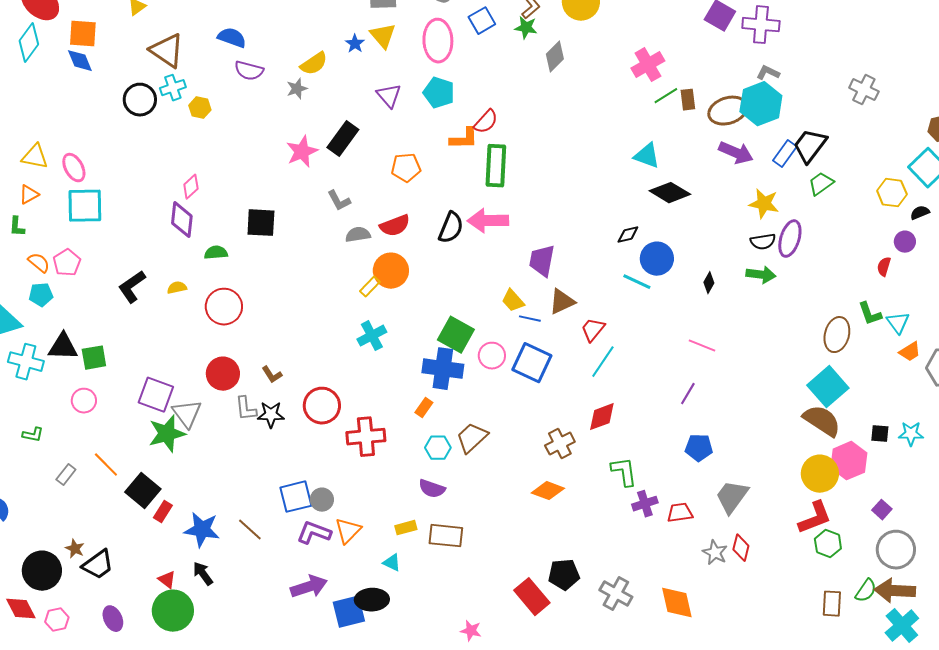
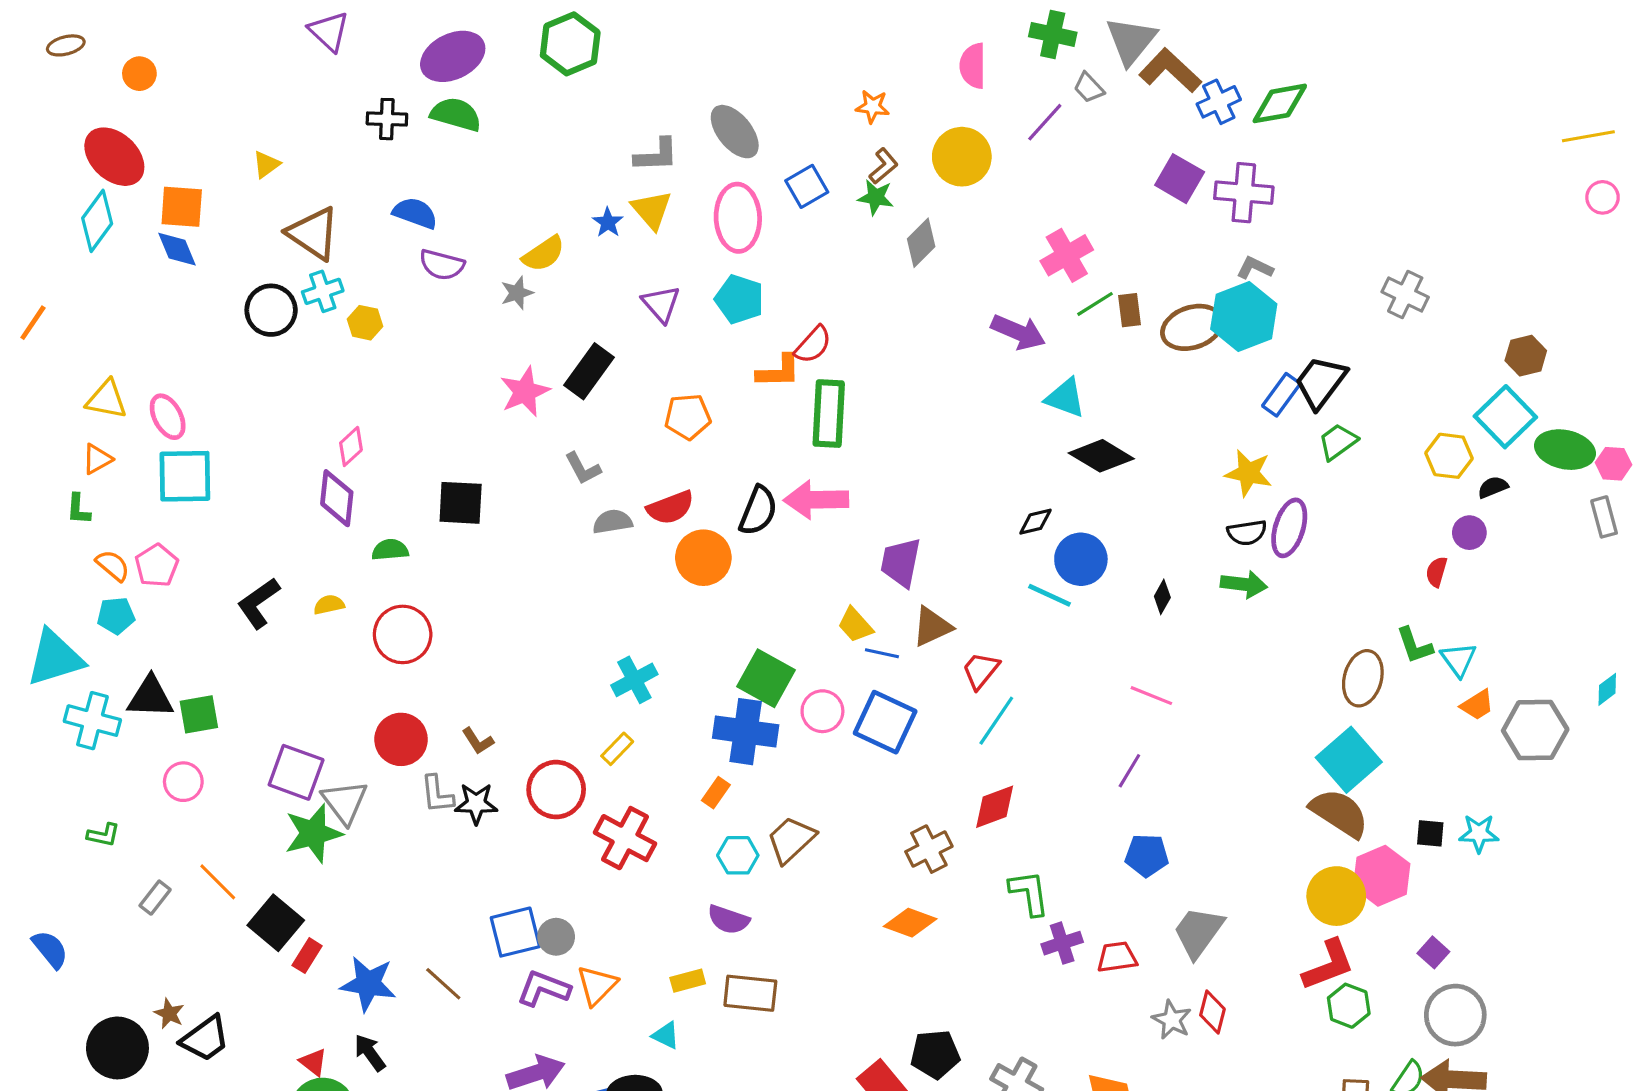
purple arrow: (736, 153) -> (1018, 332), moved
orange circle: (391, 271) -> (703, 558), moved
yellow rectangle: (370, 287) -> (617, 749), moved
red cross: (366, 437) -> (625, 838), turned 33

